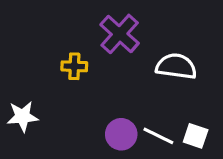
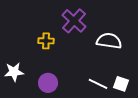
purple circle: (121, 134) -> (48, 83), moved

